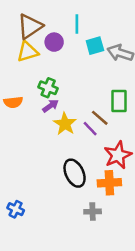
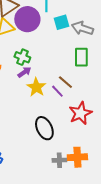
purple circle: (54, 42) -> (27, 19), size x1.6
green rectangle: (119, 101) -> (81, 57), moved
orange cross: (109, 183) -> (77, 157), moved

